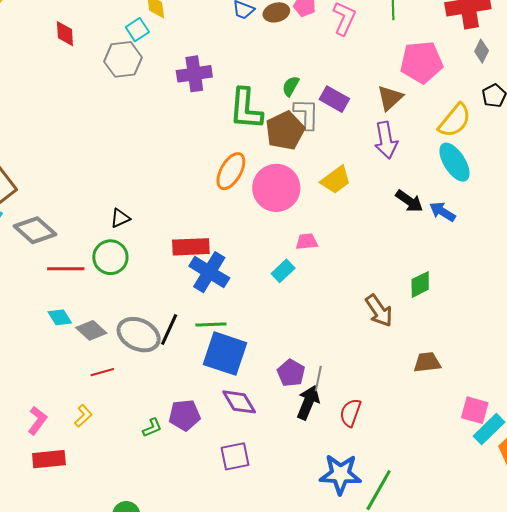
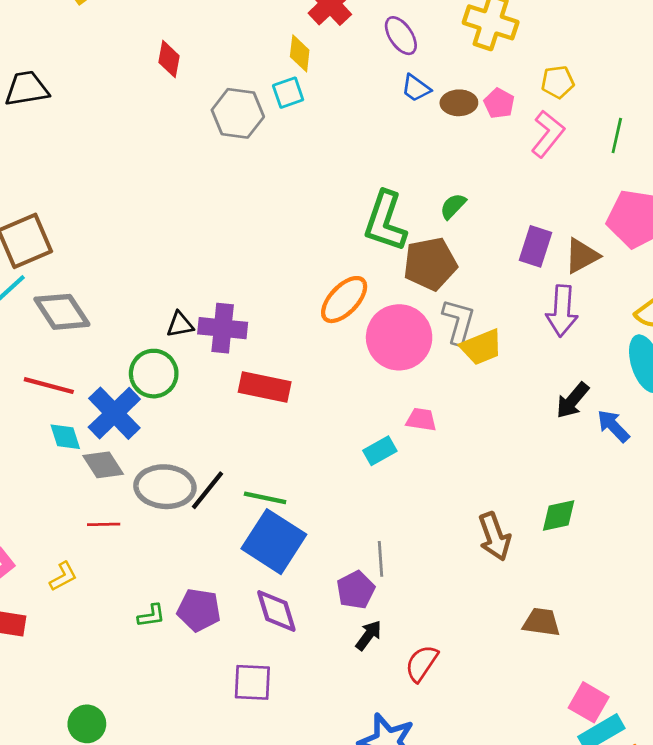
cyan square: (137, 30) -> (288, 93), moved
purple cross: (194, 74) -> (223, 328), moved
purple rectangle: (334, 99) -> (536, 246), moved, turned 64
gray L-shape: (306, 114) -> (459, 322), moved
black arrow: (409, 201) -> (572, 400), turned 80
red line: (66, 269) -> (49, 386), moved
blue cross: (209, 272) -> (114, 413), moved
gray ellipse: (139, 335) -> (165, 487), turned -36
gray line: (318, 379) -> (380, 559), moved, turned -30
black arrow: (308, 403) -> (369, 635), size x0.7

